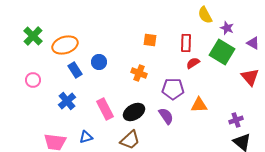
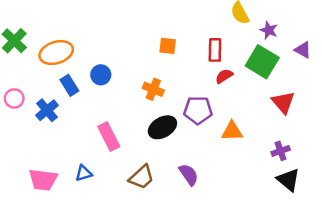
red triangle: (250, 77) -> (283, 102), moved
blue cross: (67, 101) -> (47, 110), moved
black ellipse: (134, 112) -> (162, 127), moved
purple semicircle: (166, 116) -> (189, 175), moved

